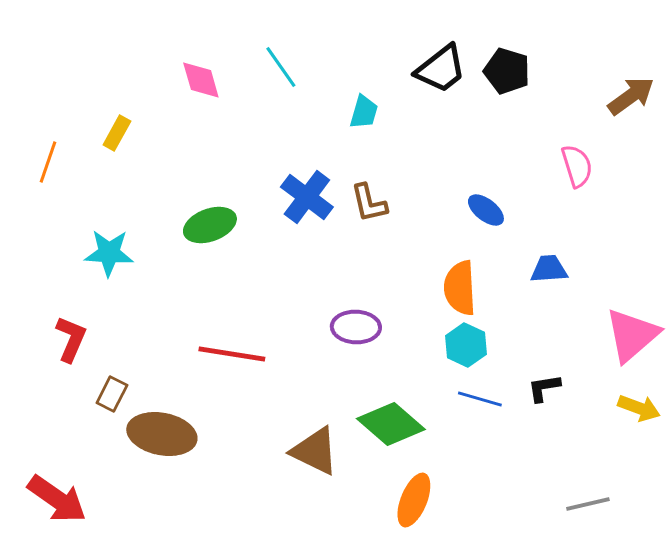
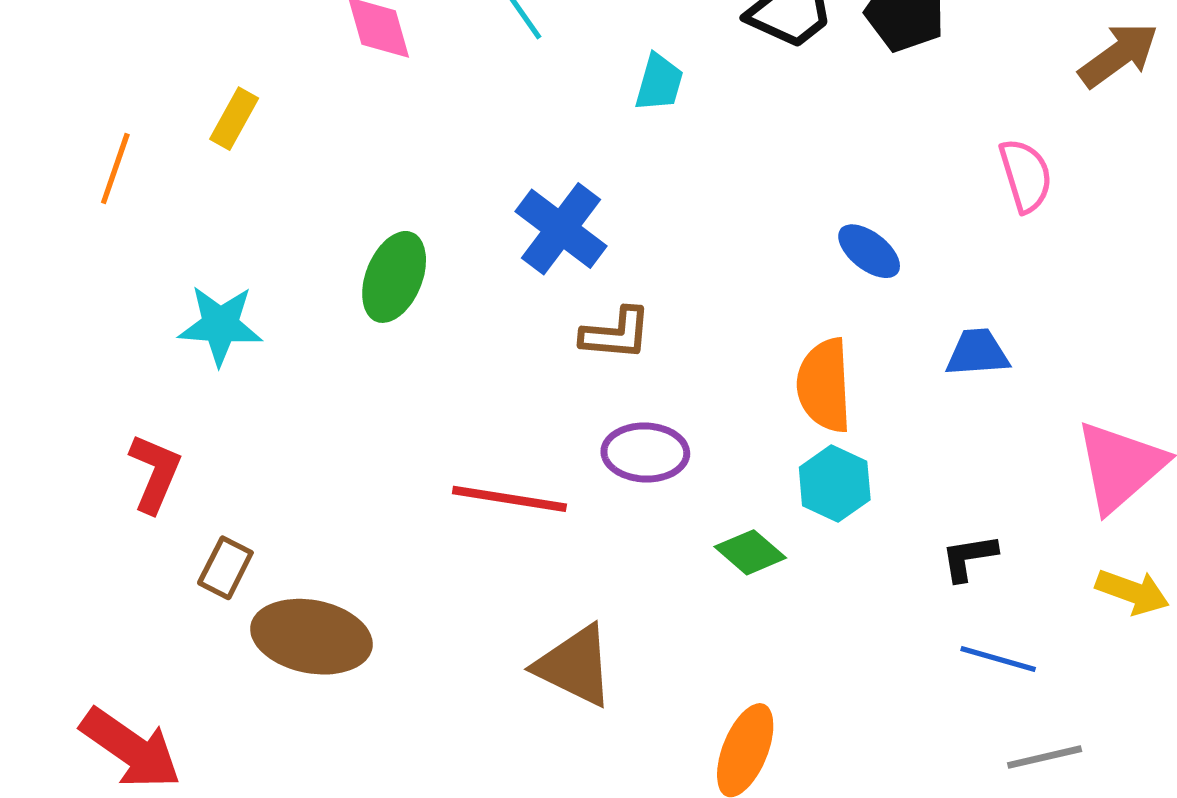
brown L-shape: (369, 203) -> (616, 334), moved, turned -72
green ellipse: (210, 225) -> (394, 277), turned -48
red line: (232, 354) -> (509, 499), moved
blue line: (480, 399) -> (998, 659), moved
green diamond: (391, 424) -> (750, 552), moved, size x0.6

